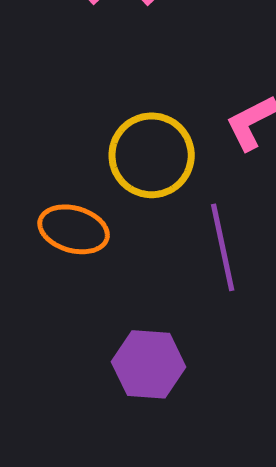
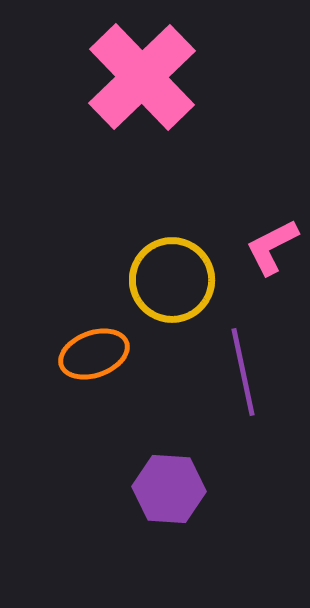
orange ellipse: (74, 229) -> (94, 354), turned -36

